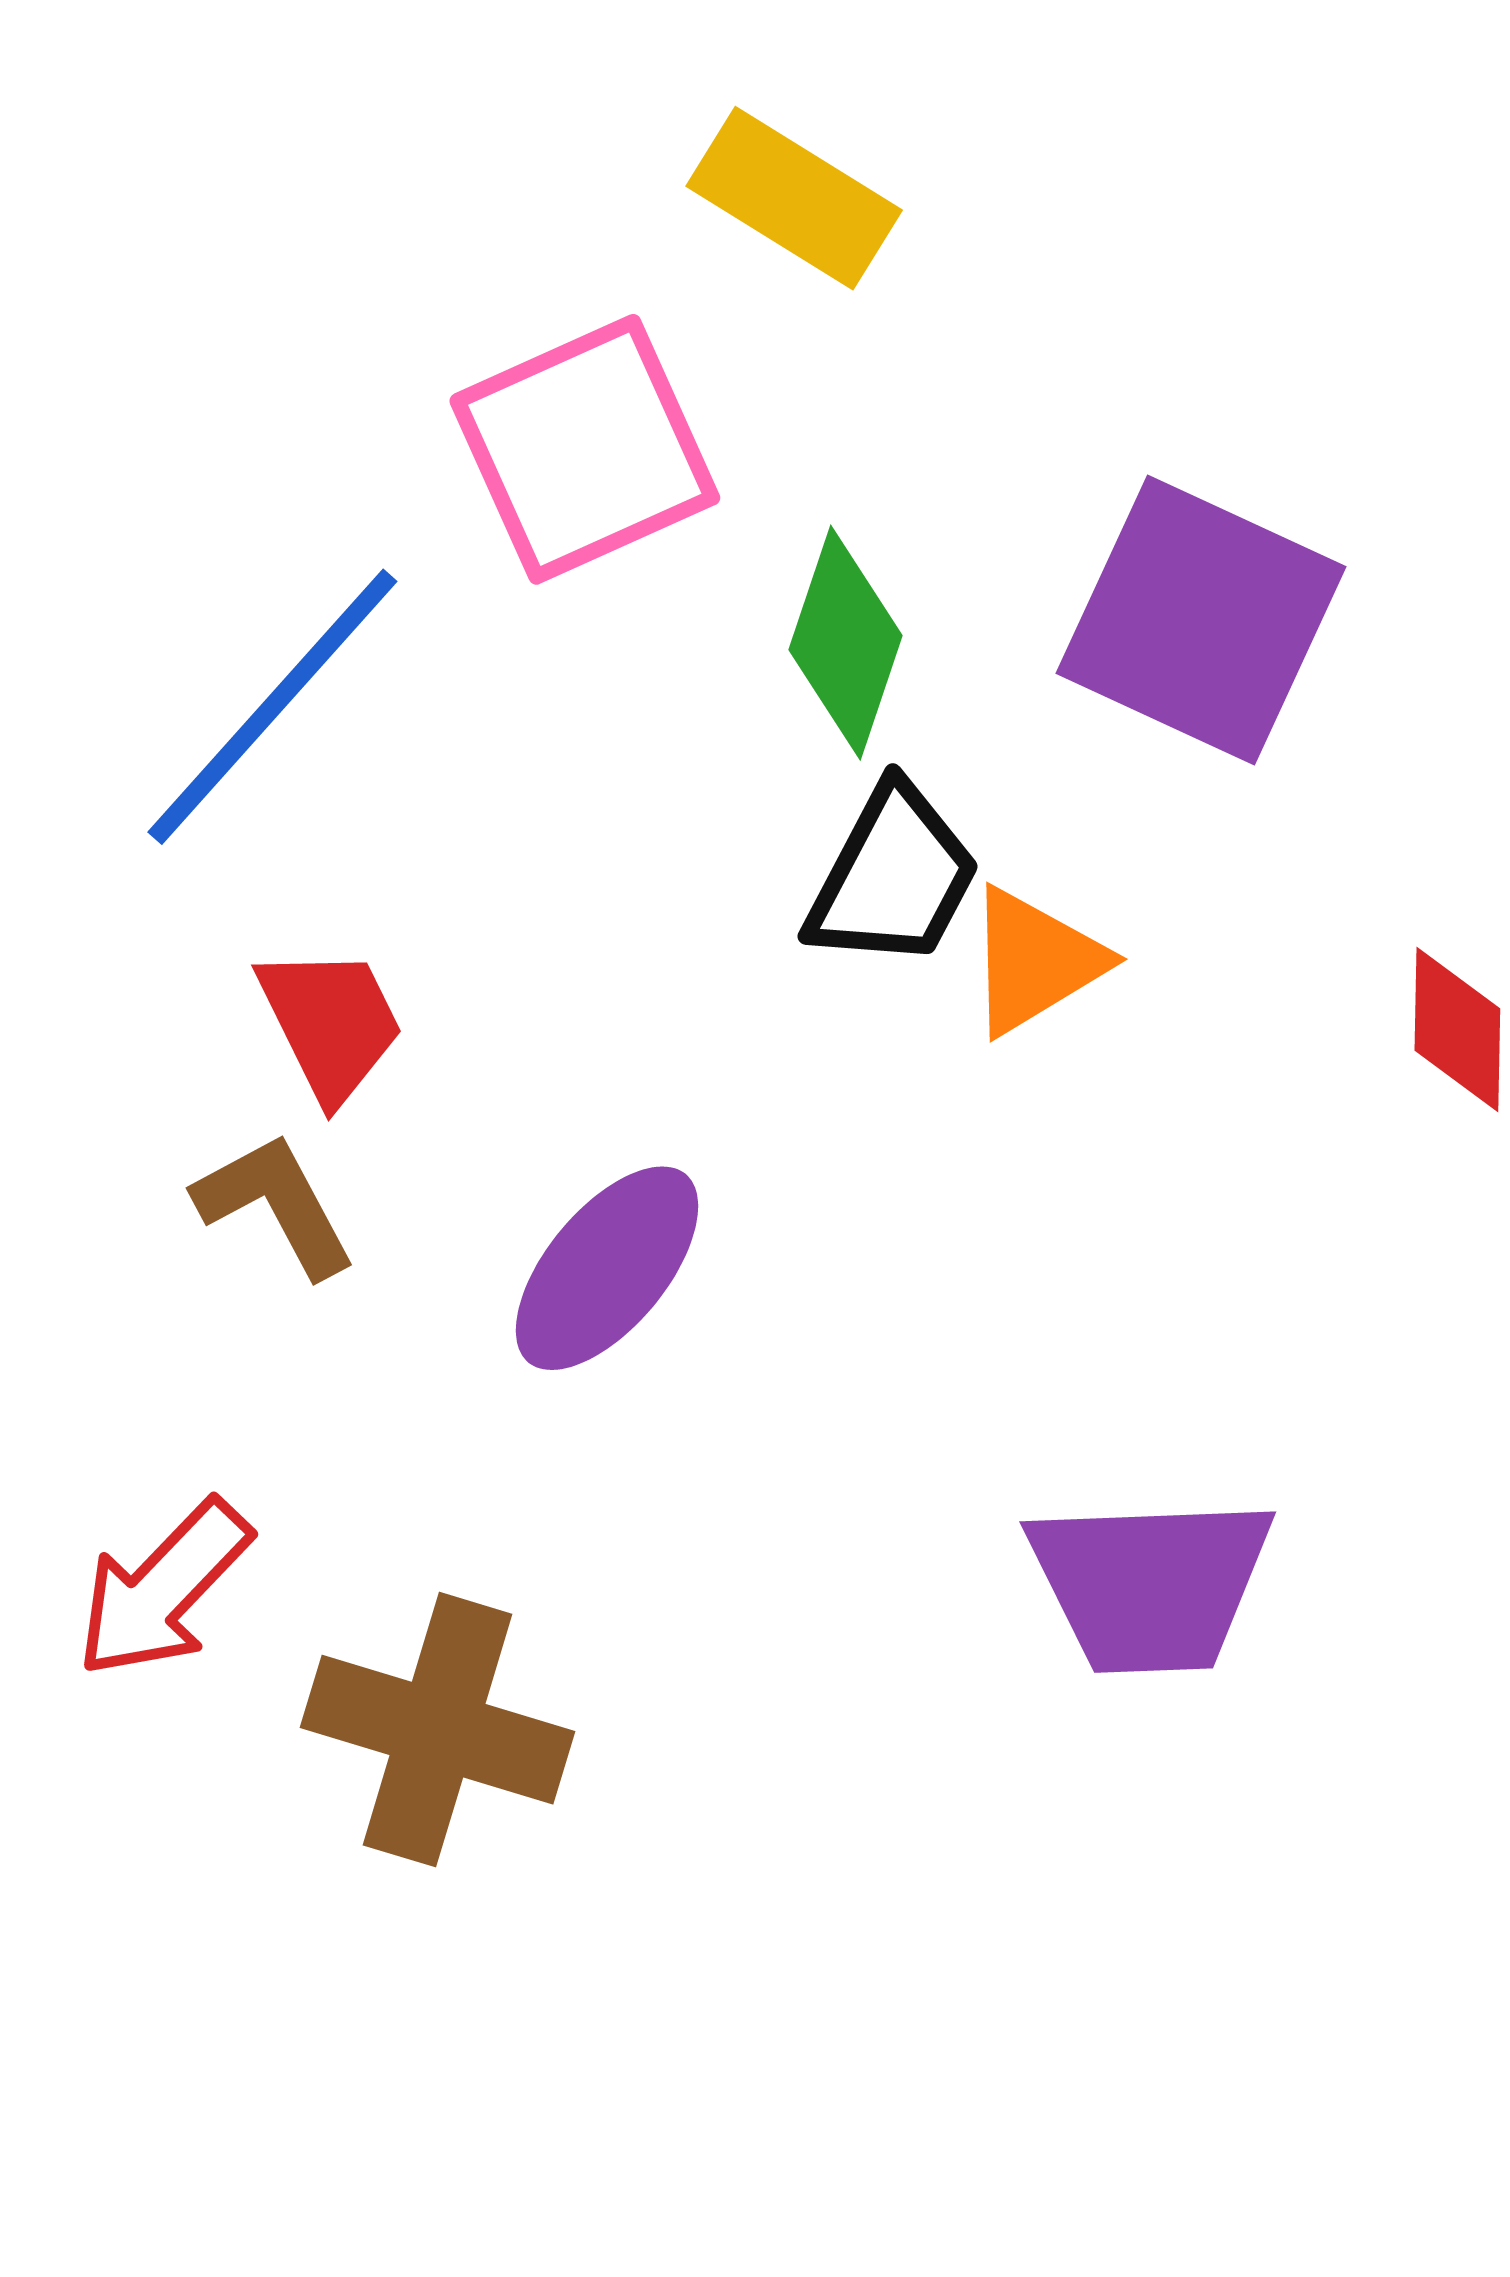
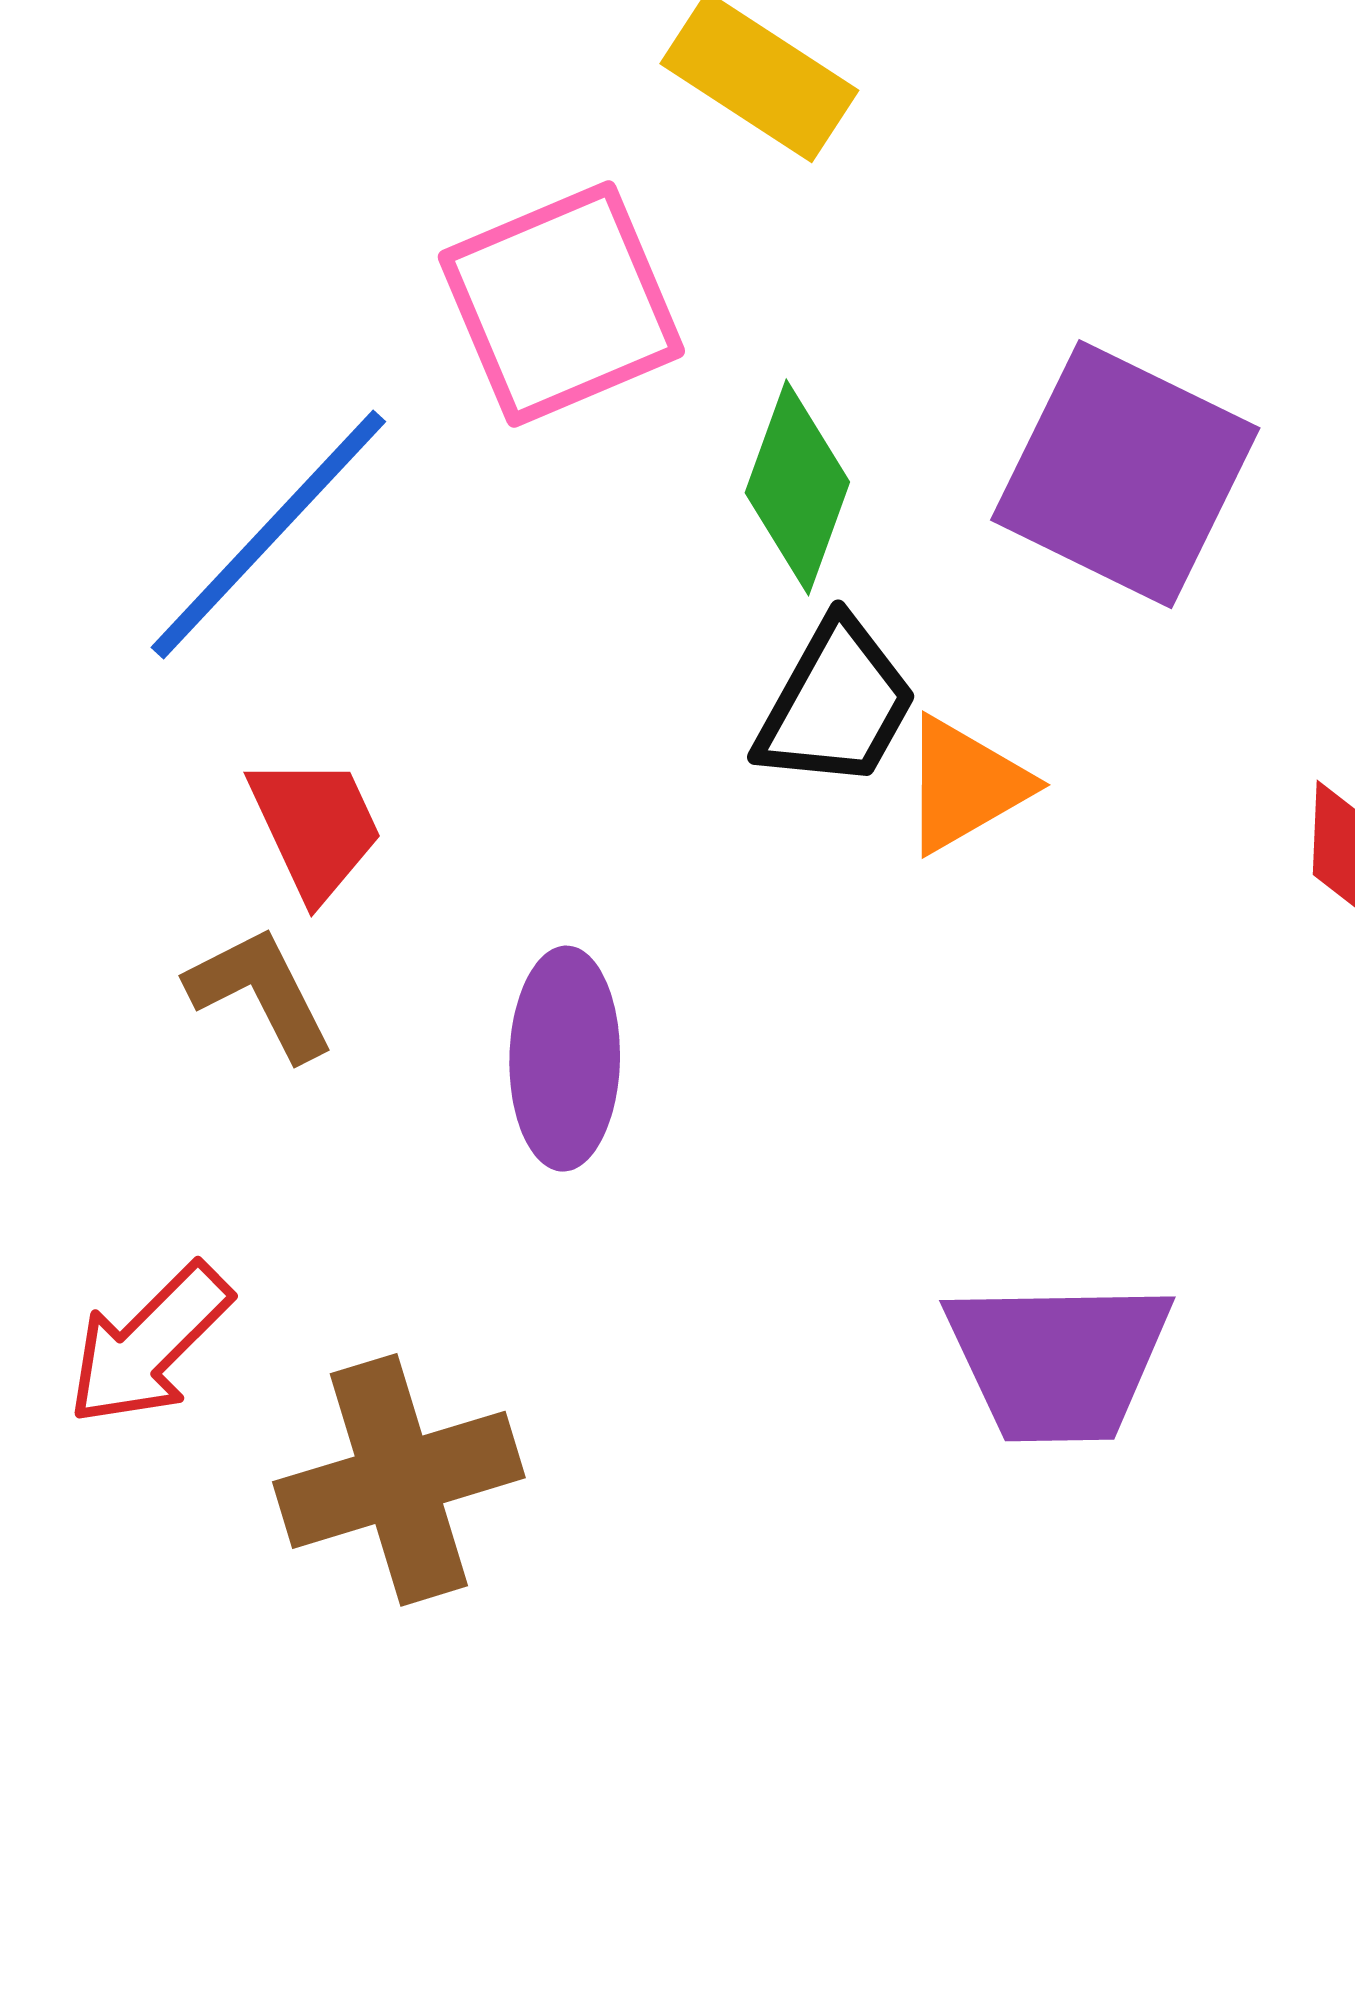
purple ellipse: (607, 1268) -> (565, 1059), turned -40
brown cross: (437, 1730) -> (399, 1480), turned -35

